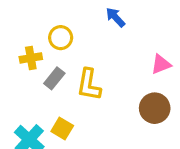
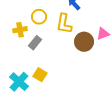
yellow L-shape: (89, 85) -> (64, 24), moved
brown circle: (155, 108) -> (84, 42), moved

